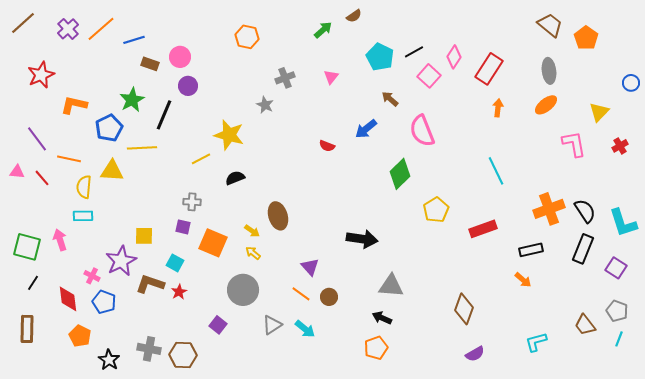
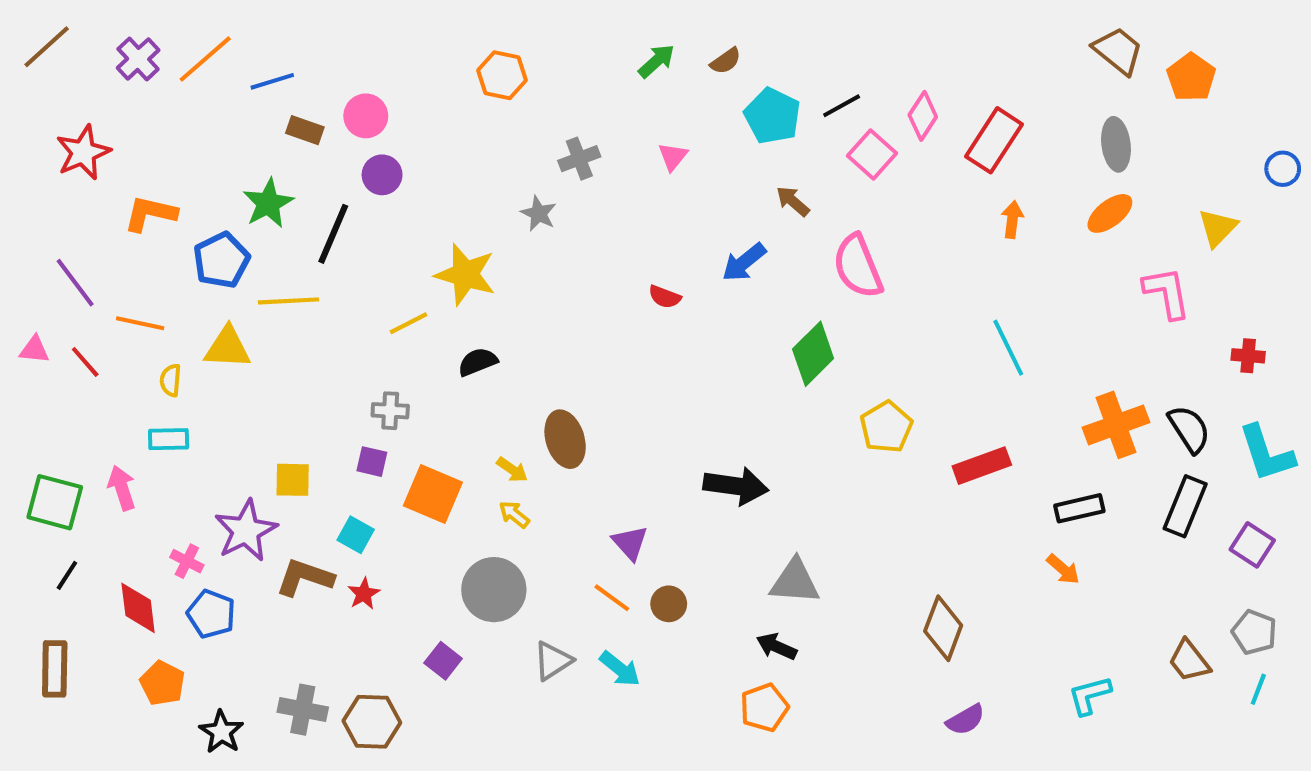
brown semicircle: (354, 16) -> (726, 61), moved
red cross: (620, 146) -> (1248, 356), moved, turned 35
yellow semicircle: (84, 187) -> (171, 380), size x0.7

